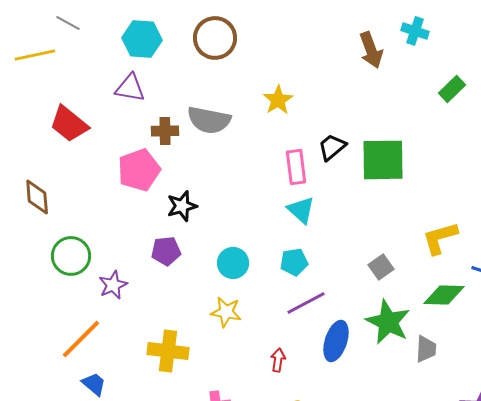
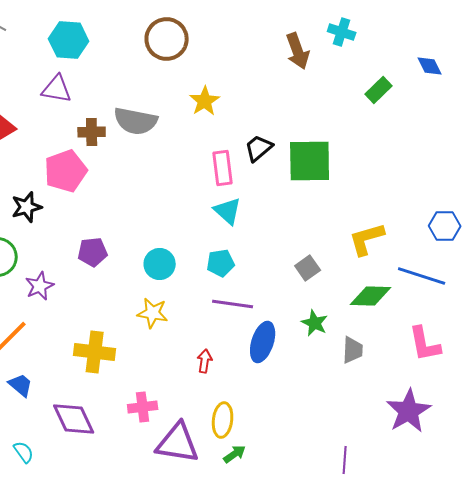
brown circle: (215, 38) -> (167, 39), moved
black star: (182, 206) -> (27, 207), moved
purple line: (306, 303) -> (233, 304), turned 36
green star: (388, 322) -> (315, 323), size x0.6

